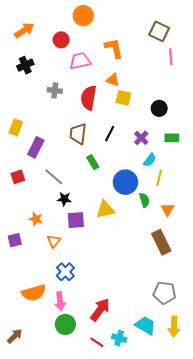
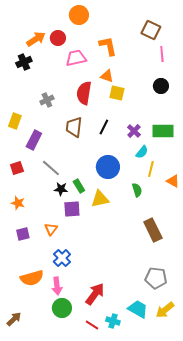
orange arrow: (24, 30) -> (36, 39), moved
gray cross: (55, 90) -> (47, 100), moved, turned -32
black circle: (159, 108) -> (161, 86), moved
green rectangle: (172, 138) -> (163, 131), size x1.5
green rectangle: (93, 162) -> (79, 186), moved
blue circle: (125, 182) -> (108, 167), moved
orange triangle: (168, 210) -> (173, 181), moved, turned -32
orange star: (36, 219) -> (18, 203), moved
purple square: (15, 240) -> (23, 234), moved
yellow arrow: (174, 327) -> (165, 310), turned 48

